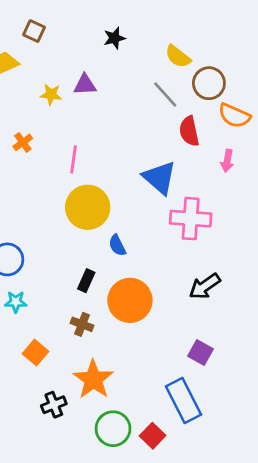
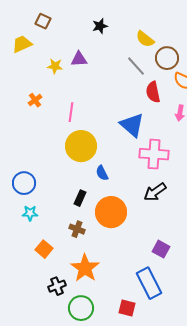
black arrow: (205, 286) -> (155, 192), moved
green circle: (113, 429) -> (81, 308), moved
red square: (153, 436) -> (127, 308), turned -30

